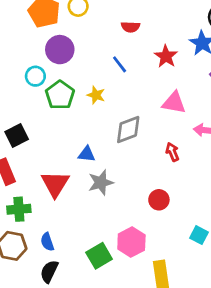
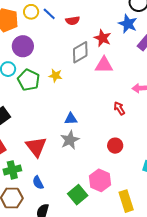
blue line: (120, 64) -> (49, 14), moved
pink triangle: (174, 103) -> (104, 65), moved
gray diamond: (128, 129) -> (80, 52), moved
blue triangle: (87, 154) -> (71, 119), moved
blue semicircle: (47, 242) -> (38, 183), moved

